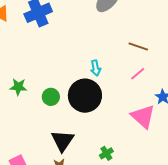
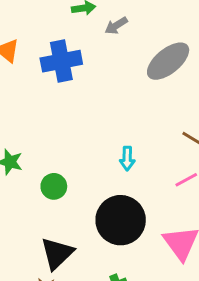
black circle: (85, 96) -> (121, 220), moved

